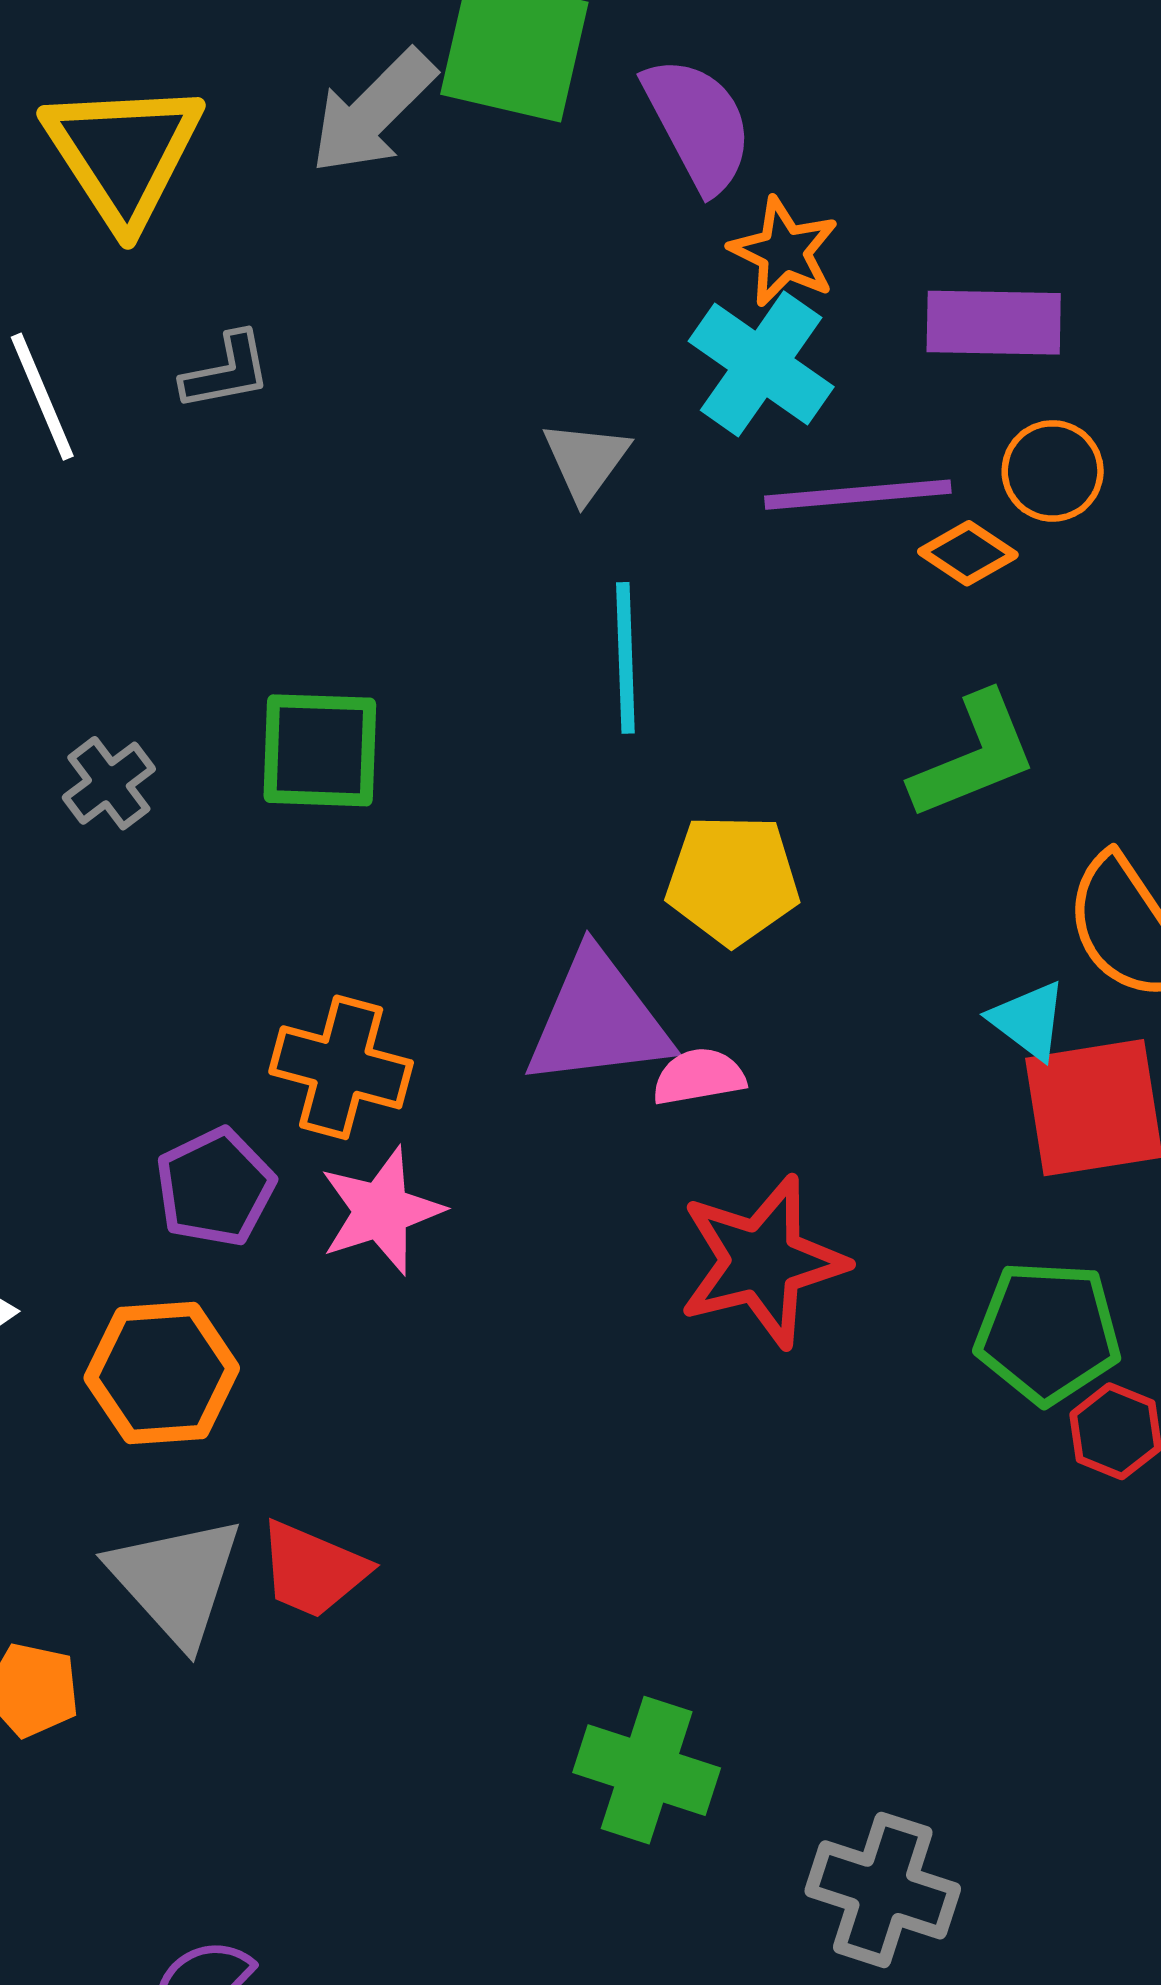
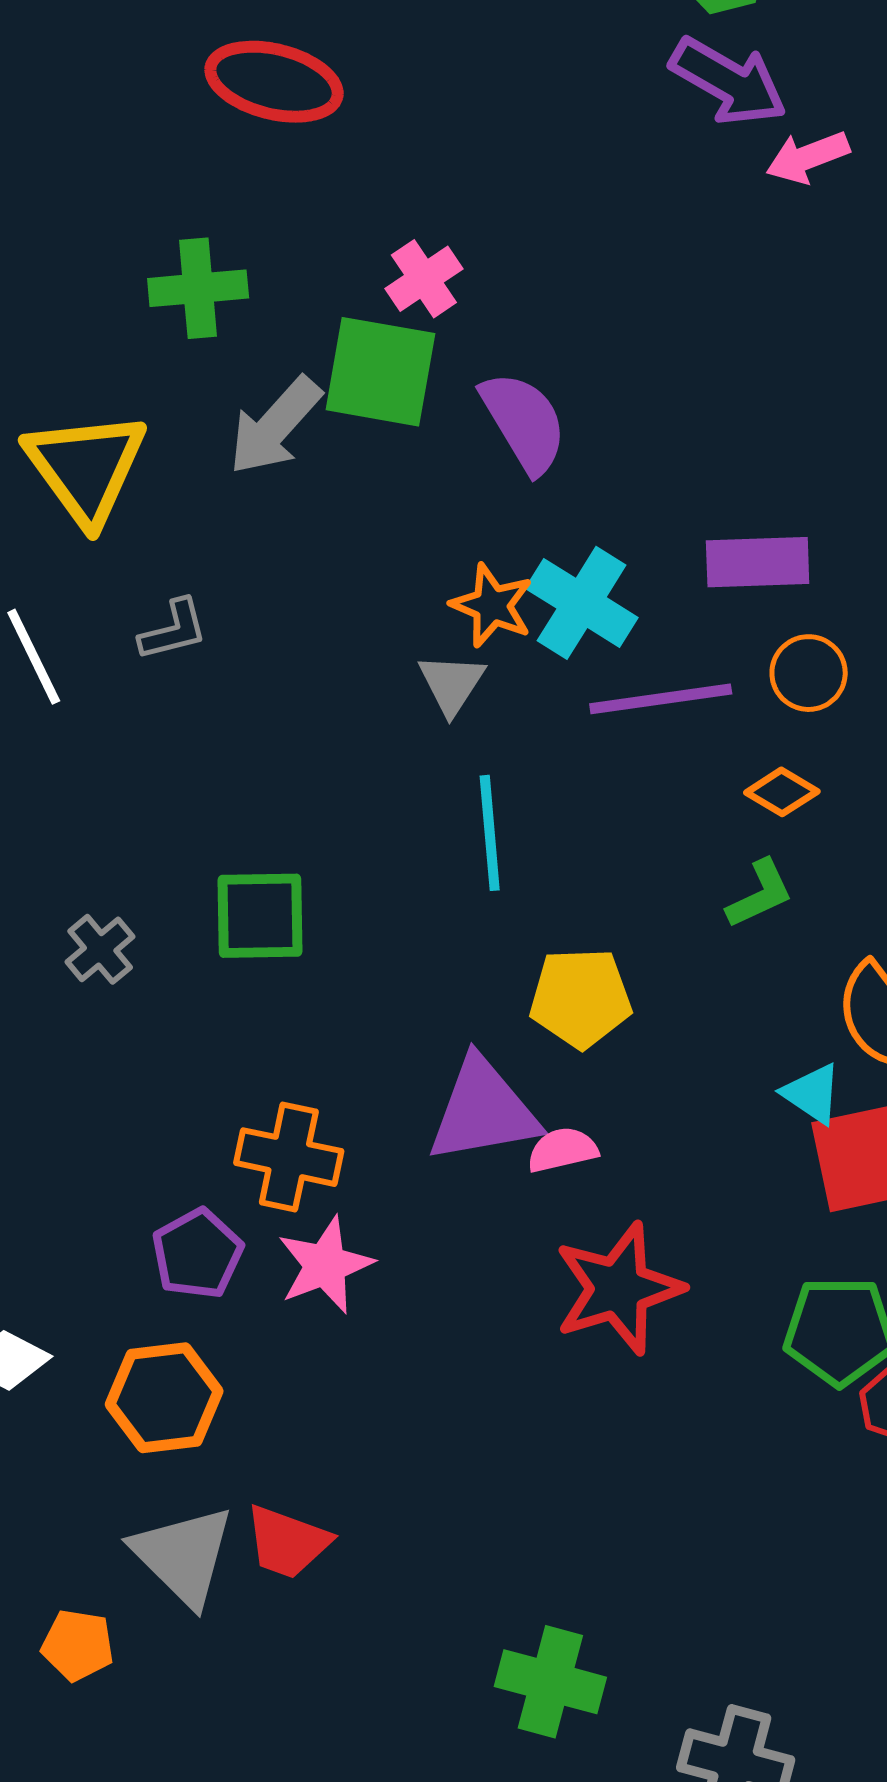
orange star: (784, 252) -> (492, 605), moved
orange diamond: (968, 553) -> (782, 792), moved
green L-shape: (974, 756) -> (760, 894), size x0.7

